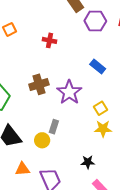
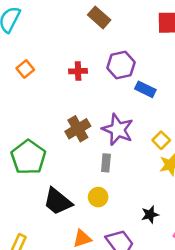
purple hexagon: (95, 21) -> (121, 65), moved
gray rectangle: (54, 127) -> (106, 163), moved
black star: (88, 162) -> (150, 215), moved

